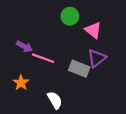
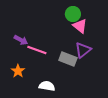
green circle: (70, 16) -> (73, 14), moved
white semicircle: (55, 100) -> (47, 86), turned -49

